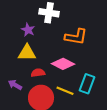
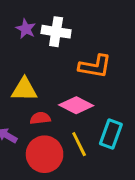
purple star: (28, 30) -> (26, 29), moved
yellow line: (65, 91) -> (79, 144), turned 42

